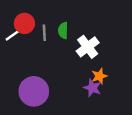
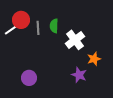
orange star: (99, 76) -> (94, 59), moved
purple circle: (34, 91) -> (29, 78), size x0.6

